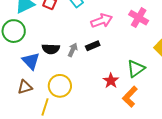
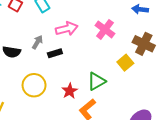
gray arrow: (73, 50) -> (37, 42), moved
yellow circle: (60, 86) -> (34, 85), moved

